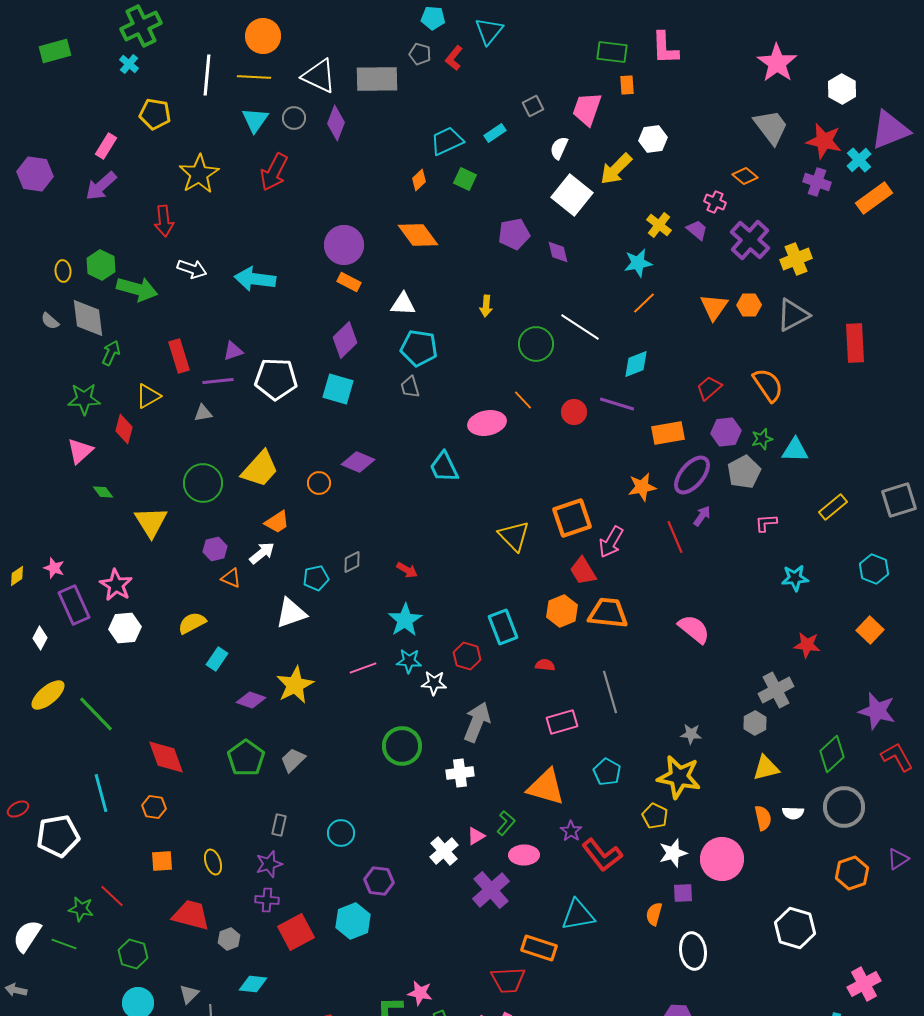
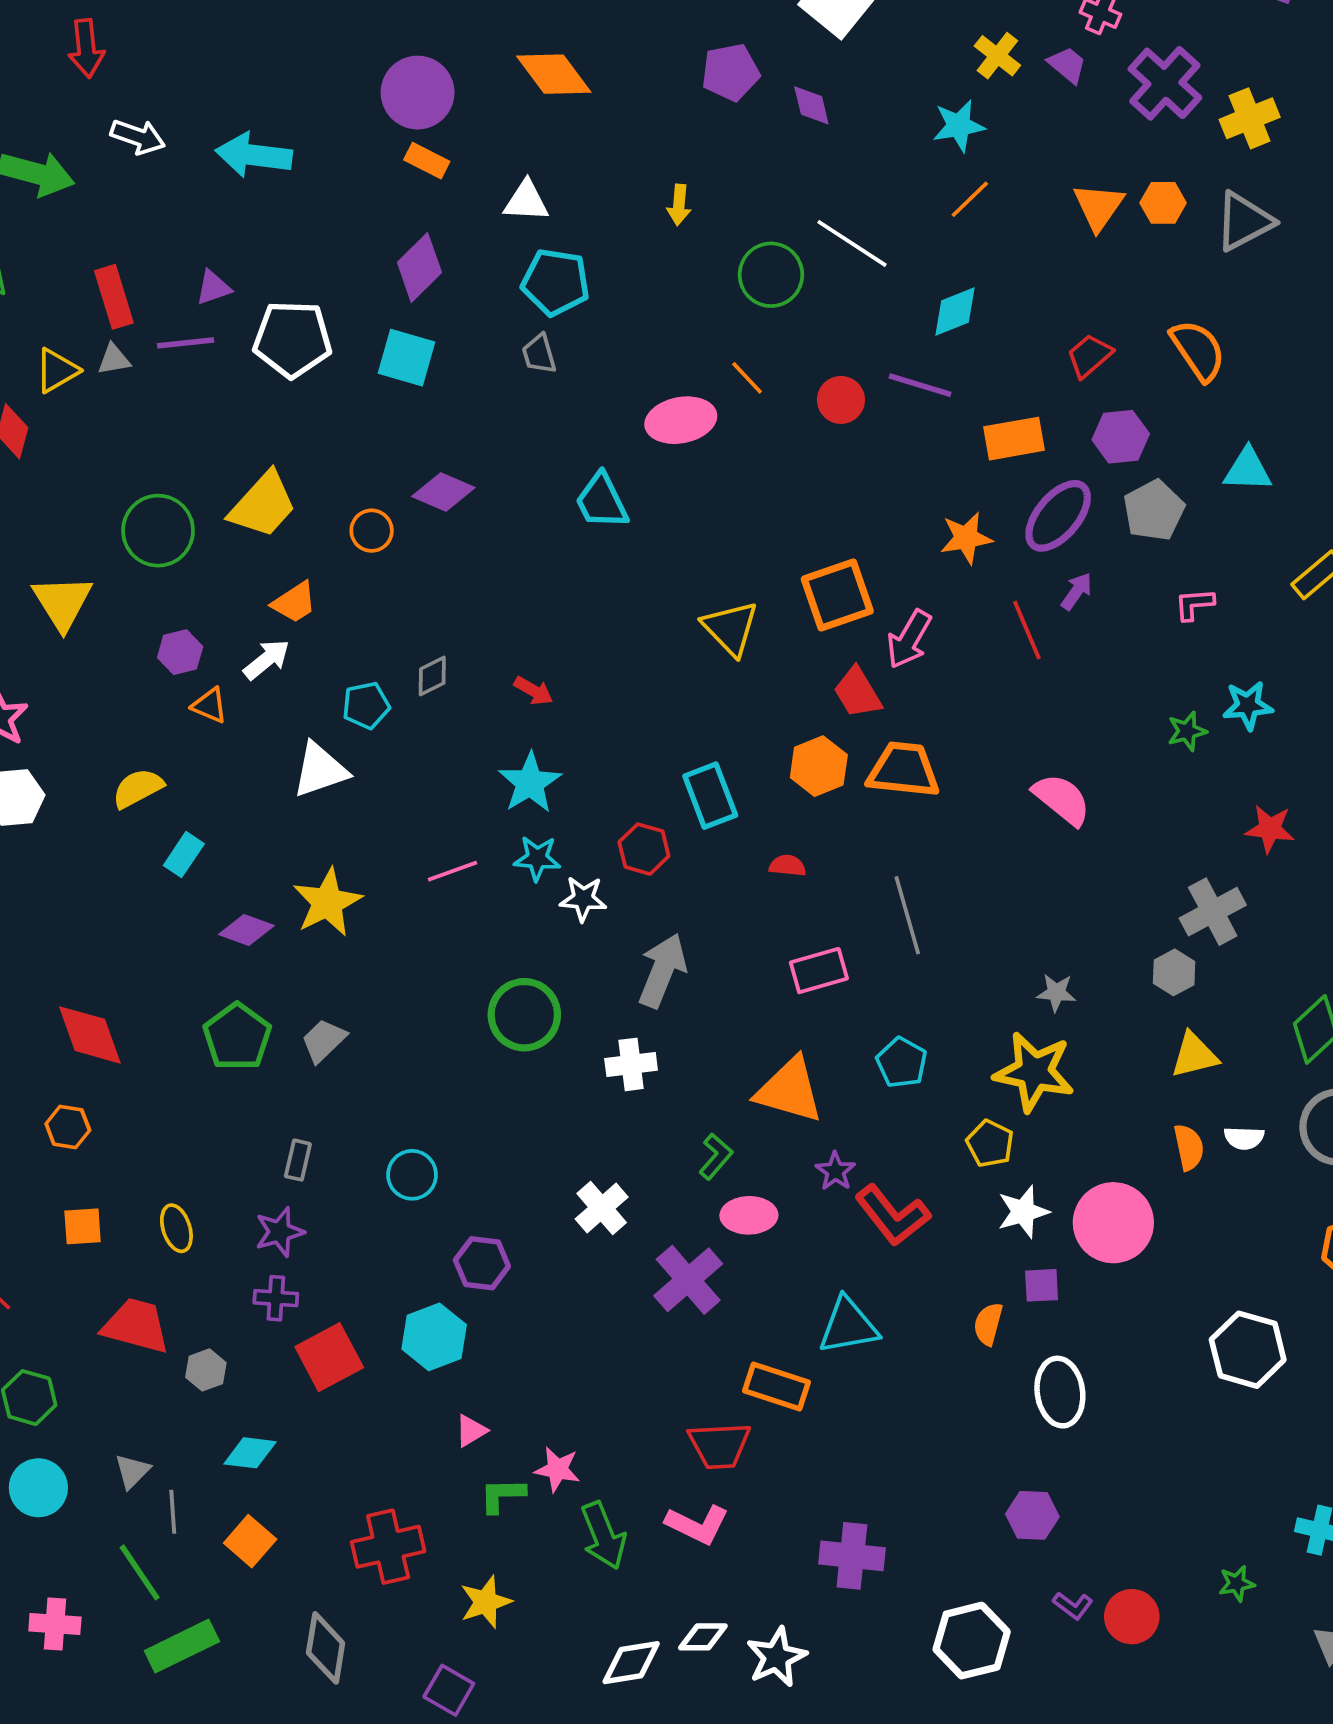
gray triangle: (203, 413) -> (114, 359), moved
green star: (762, 439) -> (1187, 731), moved
pink triangle: (476, 836) -> (471, 1431), moved

